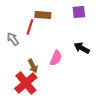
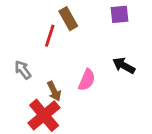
brown rectangle: (43, 15) -> (68, 19), turned 56
gray arrow: (13, 39) -> (23, 70), moved

